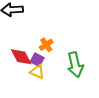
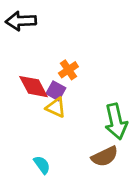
green arrow: (75, 65) -> (116, 122), moved

